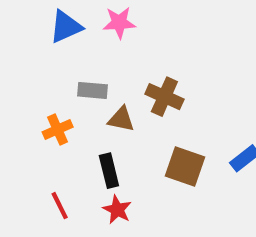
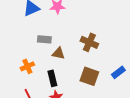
brown cross: (164, 97) -> (89, 42), moved
orange cross: (58, 129) -> (27, 66), moved

